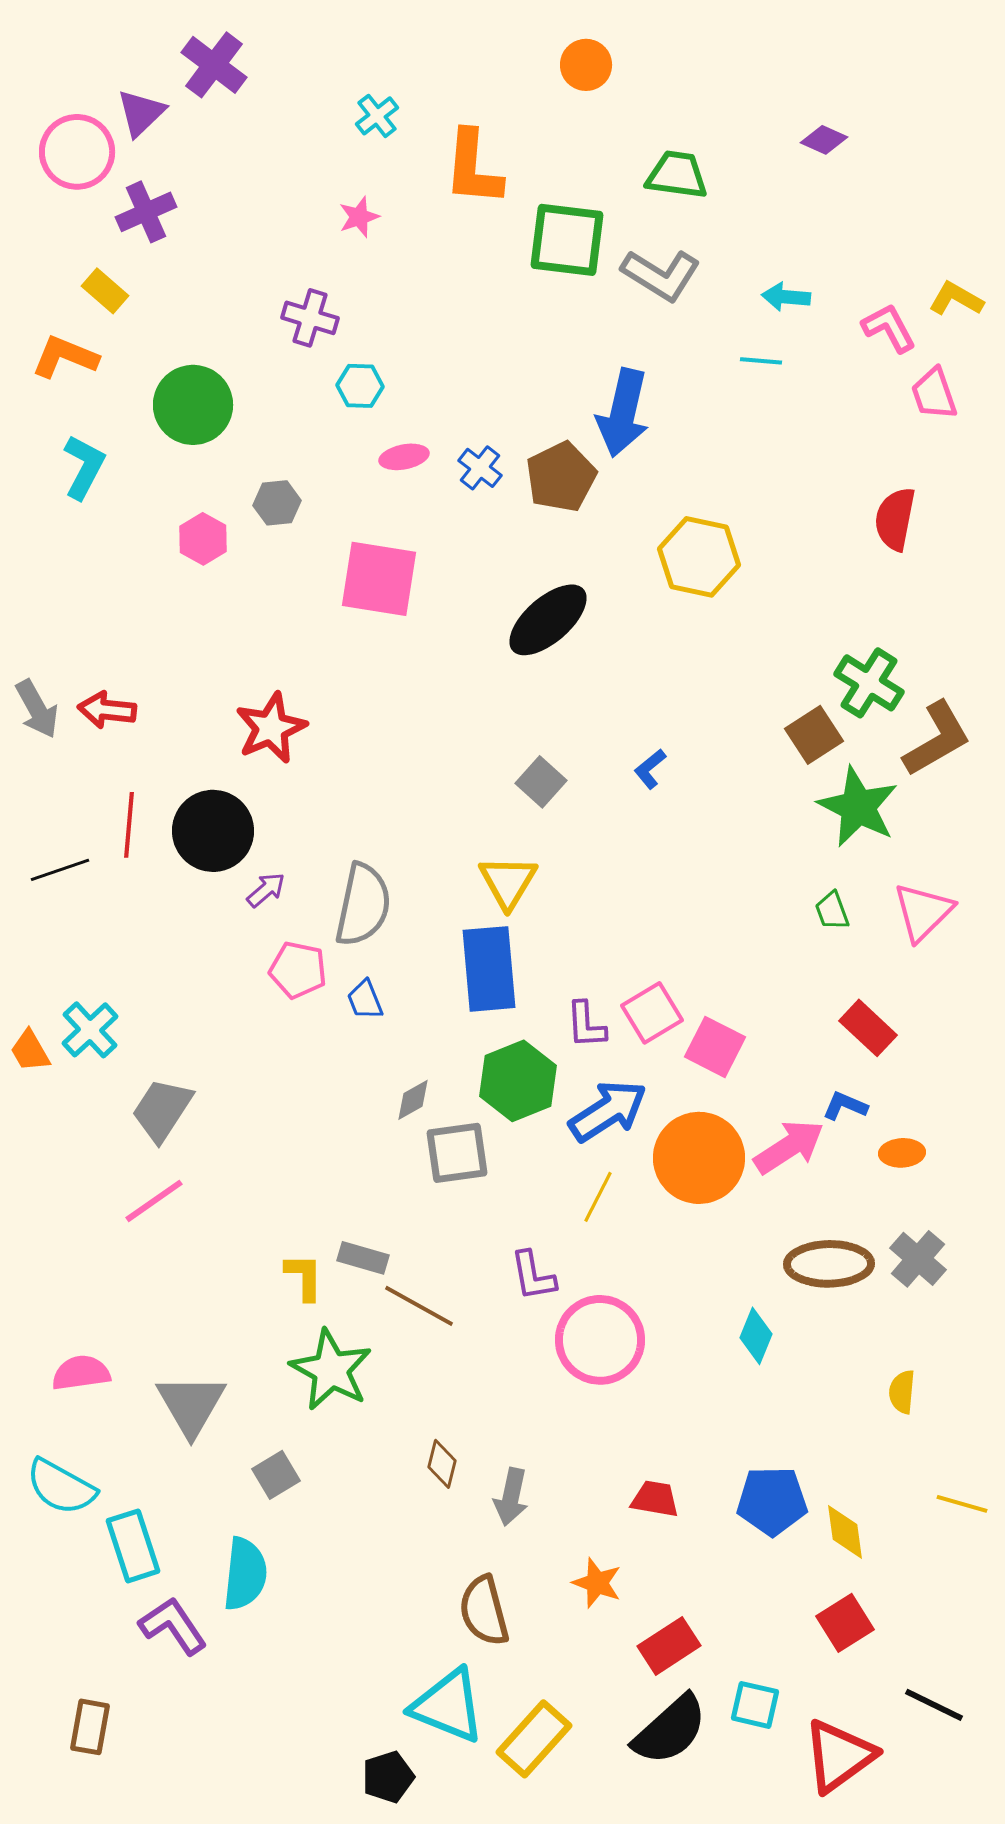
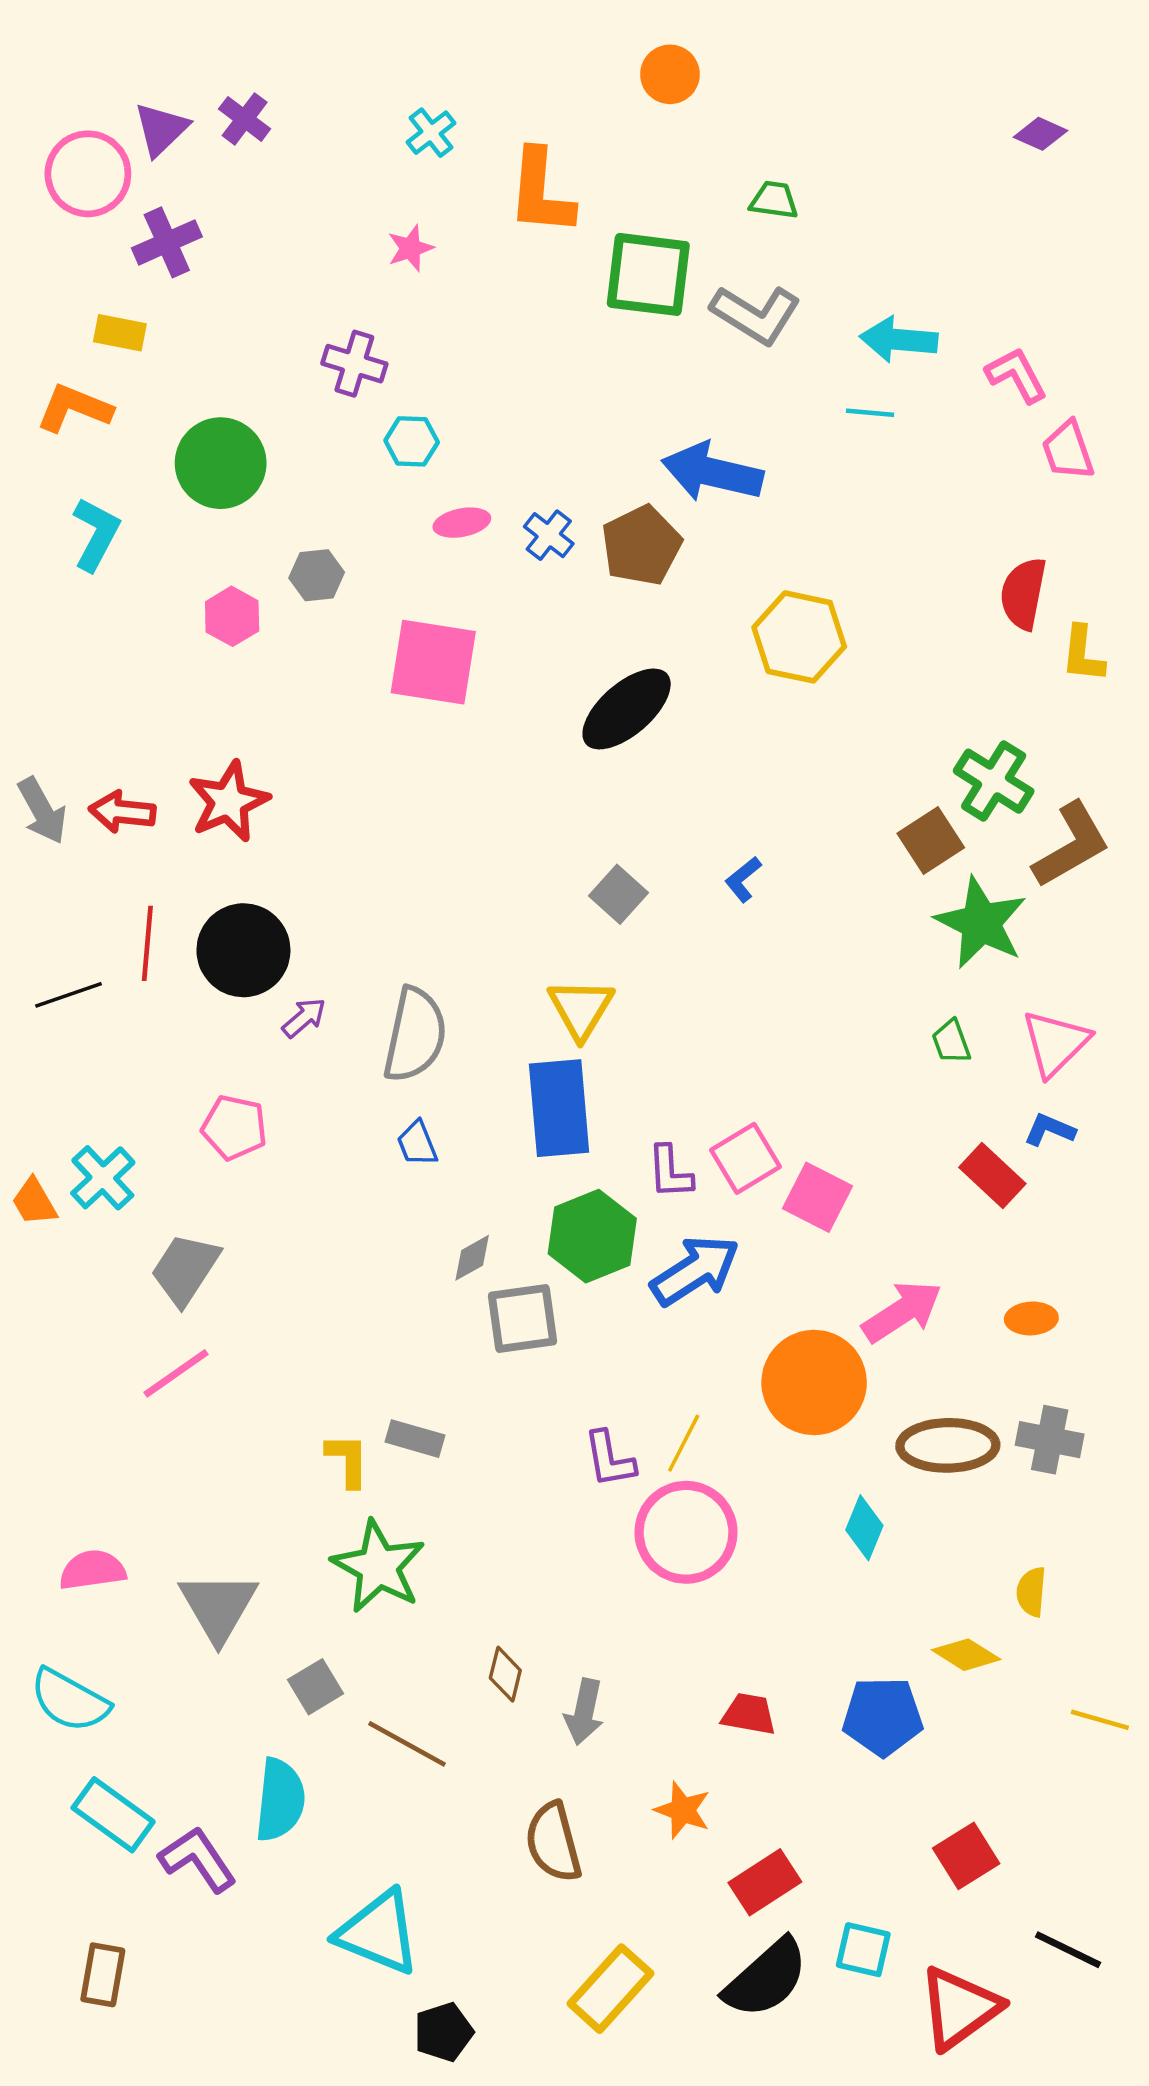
purple cross: (214, 65) -> (245, 119), moved, size x0.7
purple diamond: (824, 140) -> (1040, 134), moved
green trapezoid: (677, 175) -> (774, 200), size x0.7
yellow rectangle: (105, 291) -> (120, 333), turned -30
cyan arrow: (786, 297) -> (899, 340), size x1.4
yellow L-shape: (956, 299) -> (1083, 654), moved, turned -114
blue arrow: (623, 413) -> (712, 472), turned 90
red star: (271, 728) -> (229, 802), moved
pink pentagon: (298, 970) -> (234, 1127), moved
blue L-shape: (845, 1106) -> (1050, 1130), moved
orange circle: (699, 1158) -> (814, 1382), moved
yellow line: (598, 1197) -> (684, 1443), moved
gray cross: (918, 1259) -> (1050, 1440), turned -30
brown line: (419, 1306) -> (407, 1744), moved
yellow diamond: (845, 1532) -> (966, 1655), moved, turned -50
cyan rectangle: (133, 1546) -> (113, 1815), moved, turned -36
cyan triangle: (448, 1706) -> (378, 1933), moved

